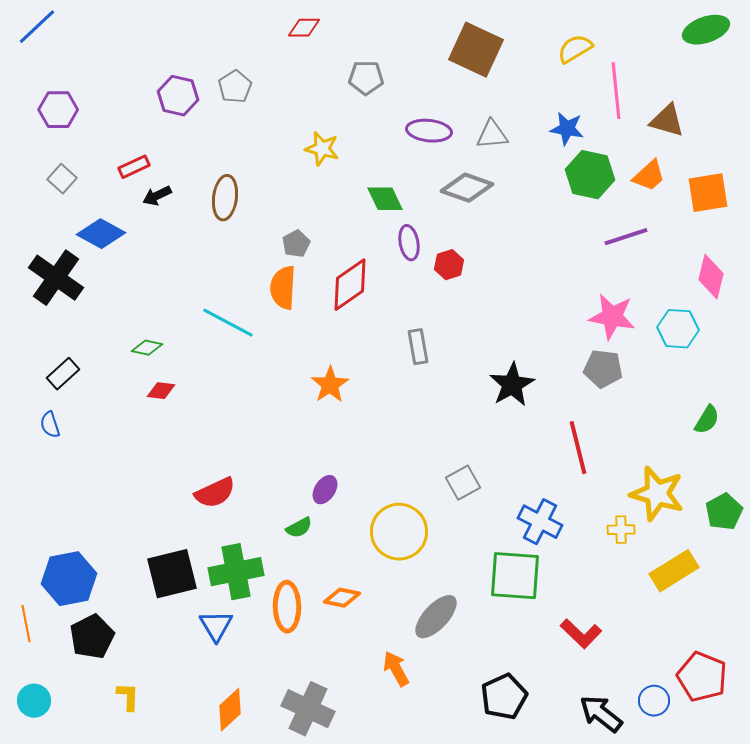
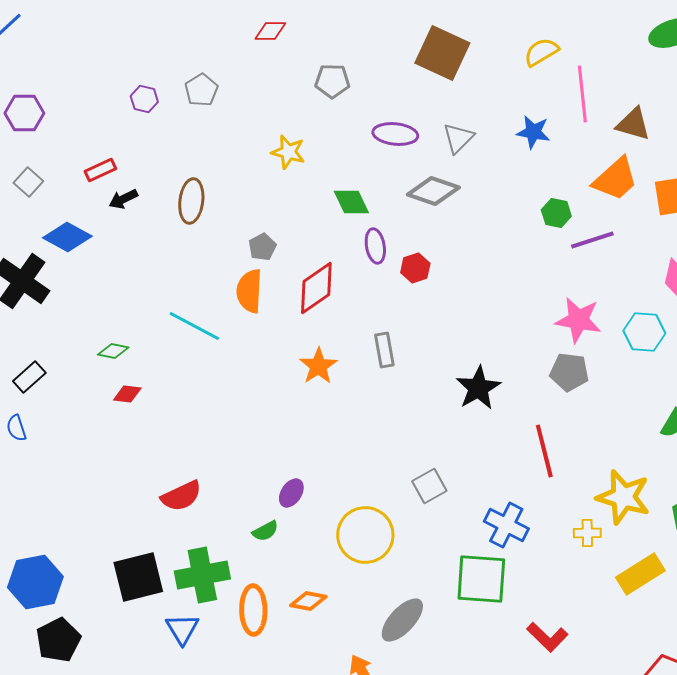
purple hexagon: (178, 96) -> (144, 99), size x0.7
gray triangle: (492, 135) -> (458, 138), turned -40
green hexagon: (590, 175) -> (556, 213), moved, size x0.6
orange trapezoid: (649, 176) -> (615, 179), size x1.4
orange star: (330, 385) -> (318, 366), moved

